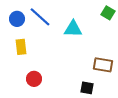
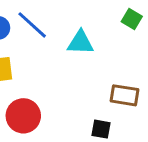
red circle: (34, 79) -> (23, 116), size x1.5

